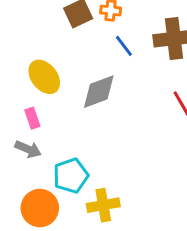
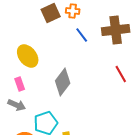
gray diamond: (99, 92) -> (63, 82), moved, turned -32

